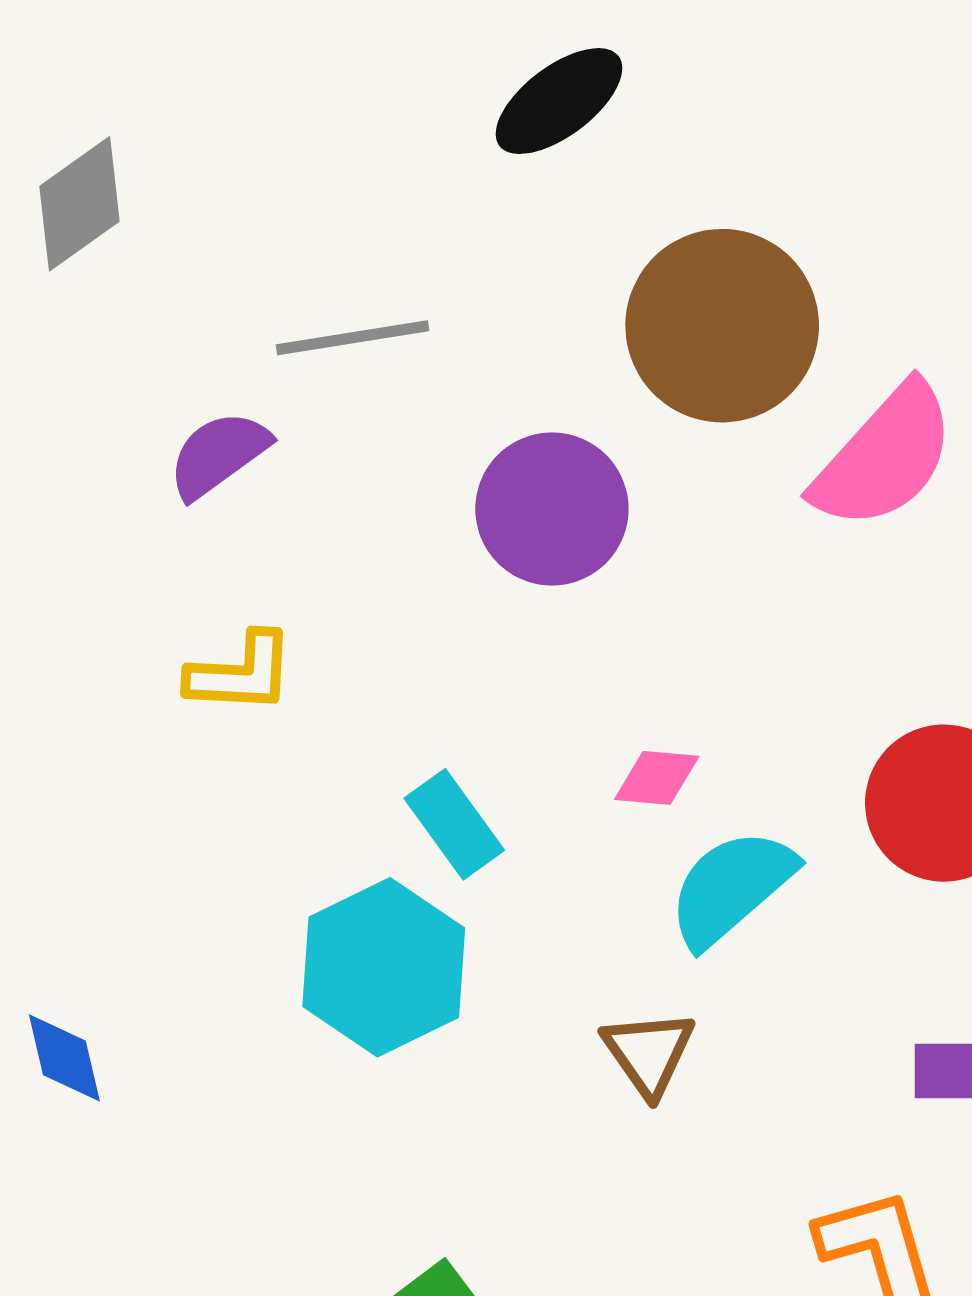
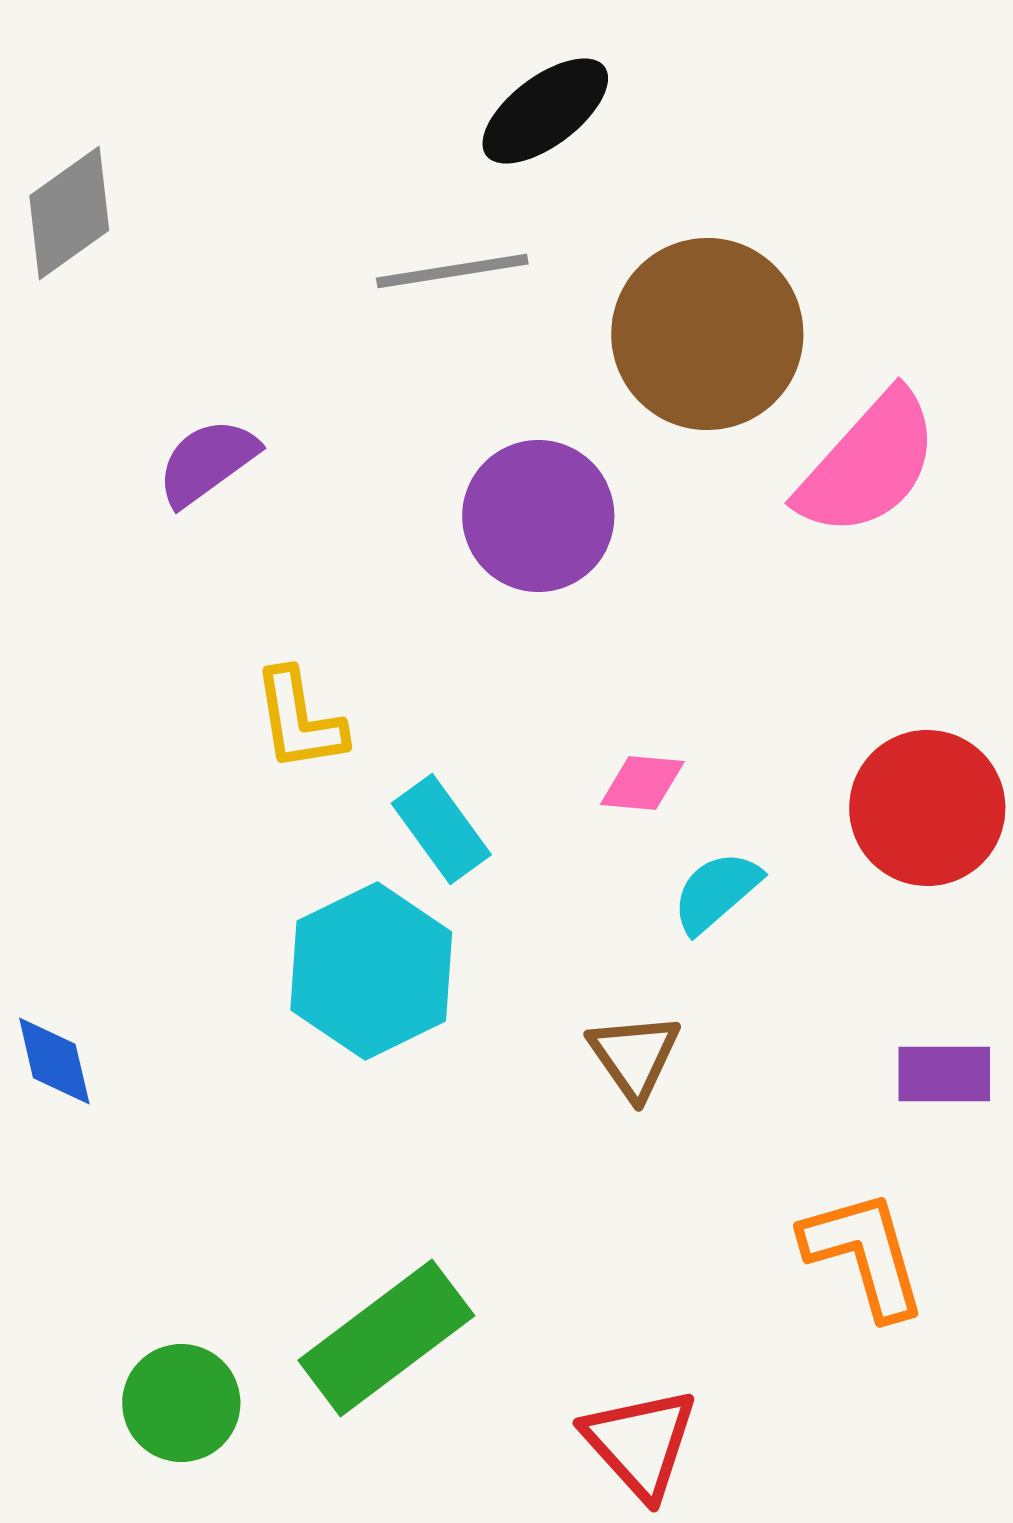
gray line: (353, 338) -> (452, 271), moved
yellow L-shape: (241, 673) -> (299, 720), moved, turned 78
cyan semicircle: (731, 888) -> (716, 892), size x0.7

